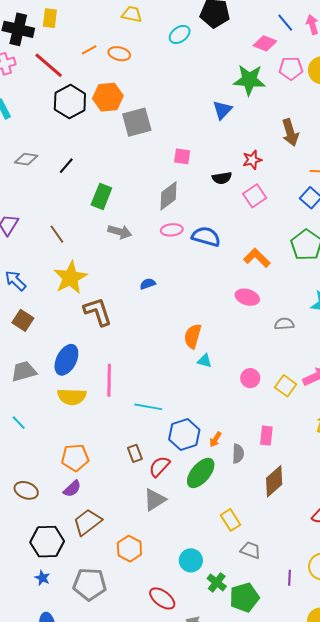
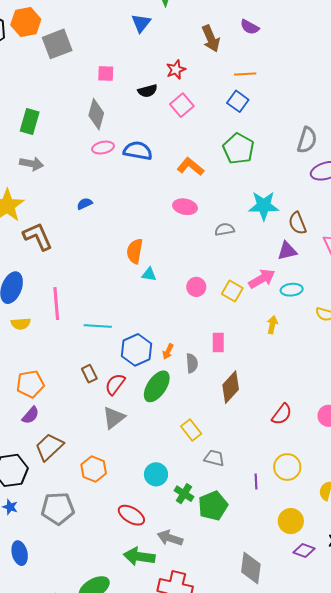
gray diamond: (169, 196) -> (96, 114), turned -32
gray arrow: (120, 232) -> (32, 164), moved
yellow semicircle: (72, 397) -> (21, 324), size x0.7

